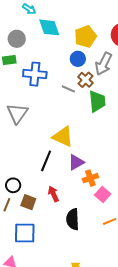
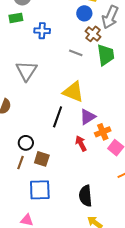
blue cross: (35, 74) -> (42, 31), size x0.7
gray line: (68, 89) -> (76, 53), moved
red arrow: (53, 194) -> (81, 143), moved
black semicircle: (73, 219) -> (86, 196), moved

